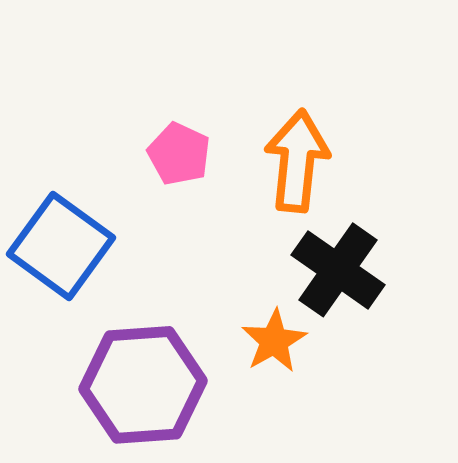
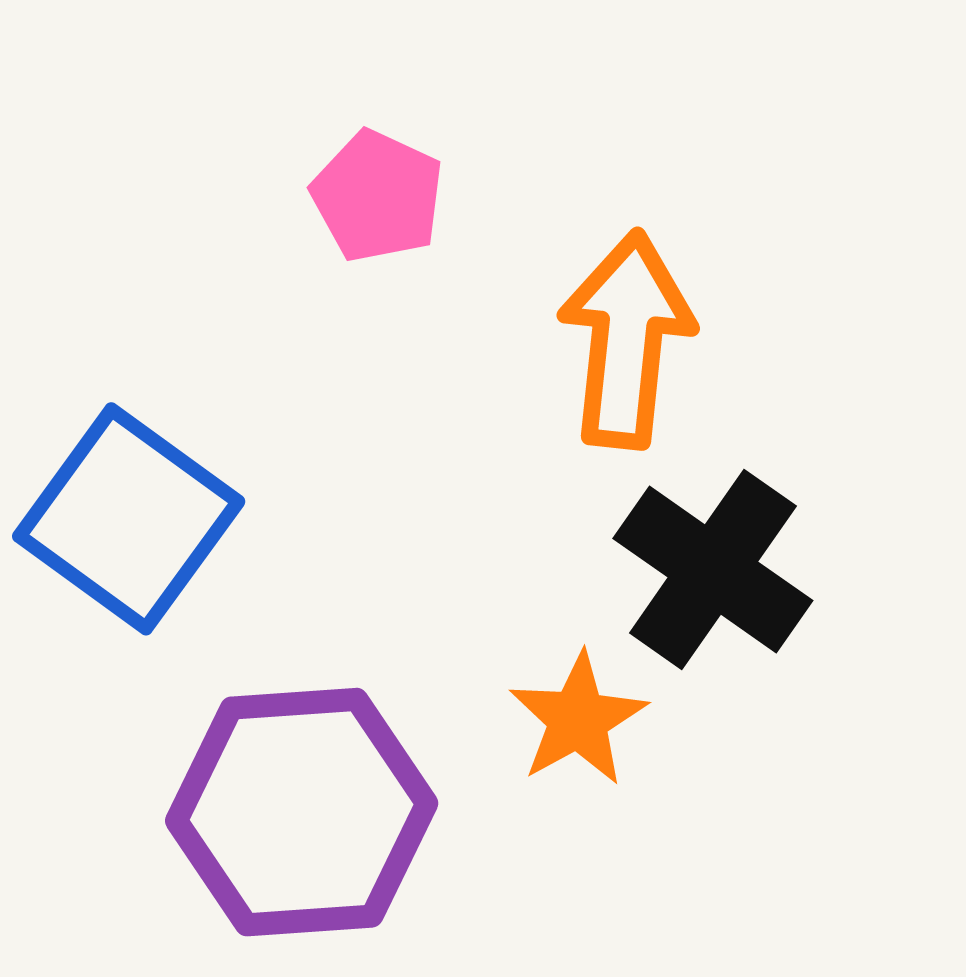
pink pentagon: (179, 154) -> (378, 196), moved

